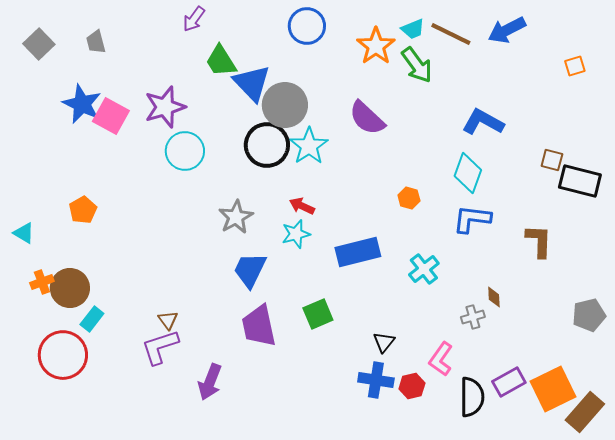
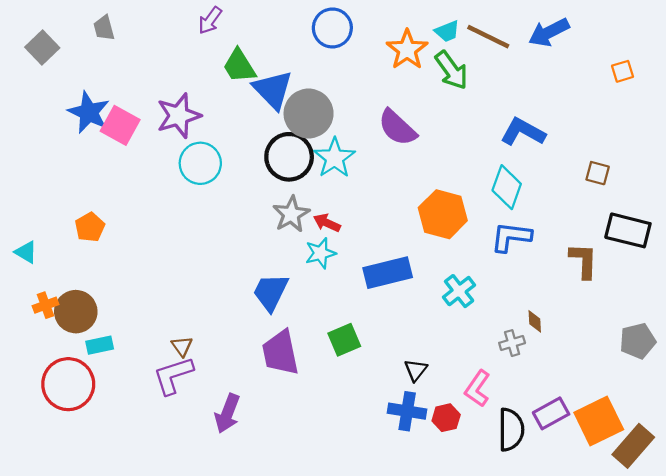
gray trapezoid: (96, 42) -> (104, 28), moved
black rectangle: (580, 181) -> (628, 230), moved
orange hexagon: (409, 198) -> (443, 214), size x2.0
gray star: (236, 217) -> (291, 214), moved
cyan rectangle: (92, 319) -> (100, 345), turned 40

